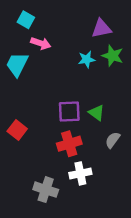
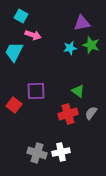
purple square: (69, 111) -> (36, 91), moved
red cross: (69, 144) -> (68, 114), moved
white cross: (80, 173) -> (61, 152), moved

